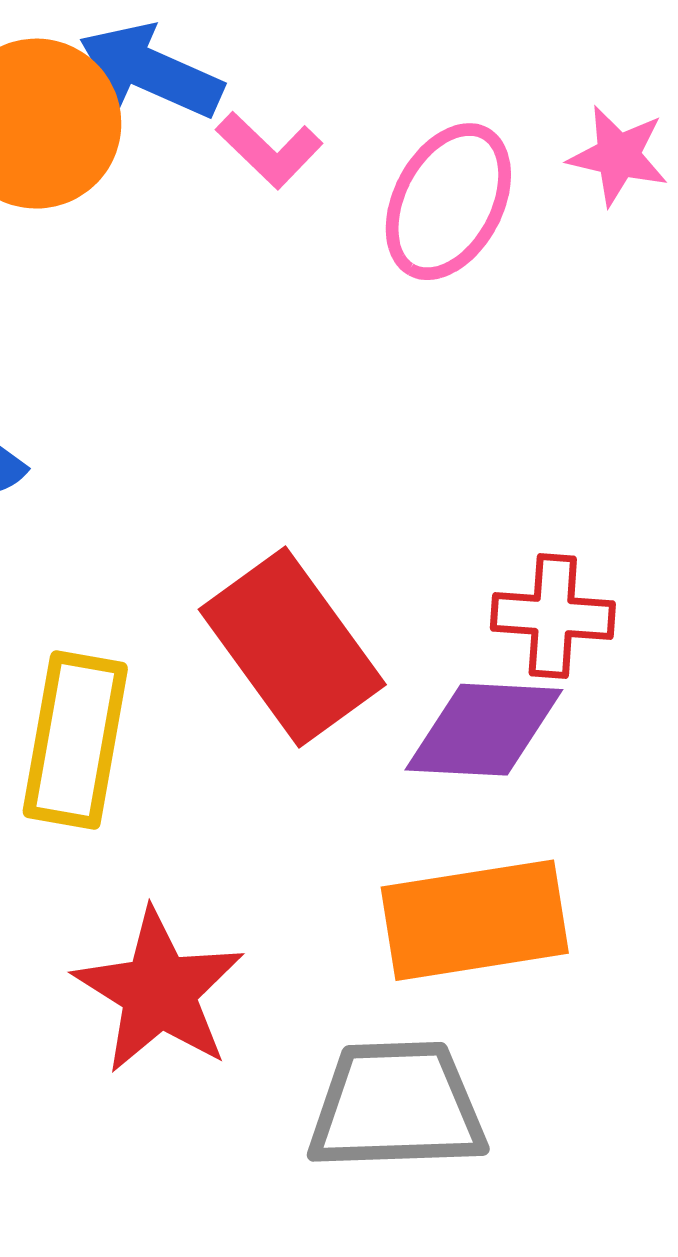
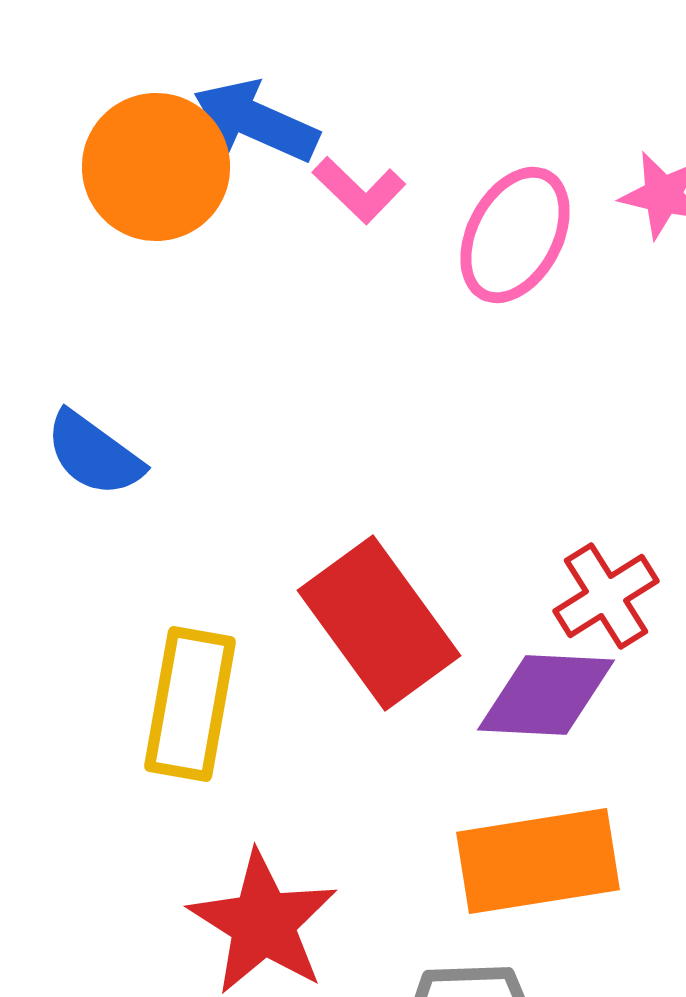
red cross: (553, 616) -> (606, 596), turned -36

